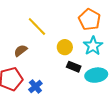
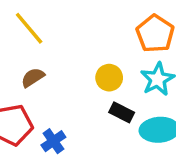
yellow line: (37, 26) -> (29, 28), moved

